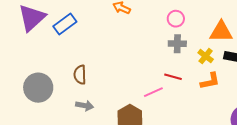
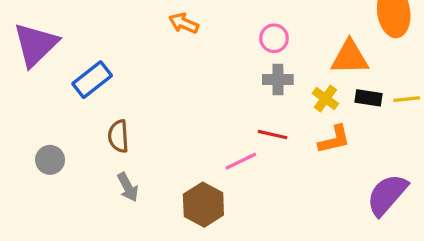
blue rectangle: (65, 24) -> (92, 80), moved
gray circle: (38, 88) -> (50, 160), size x0.6
gray arrow: (85, 106) -> (128, 187), turned 54

